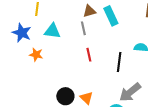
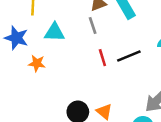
black line: (119, 62) -> (129, 56), moved, turned 66

